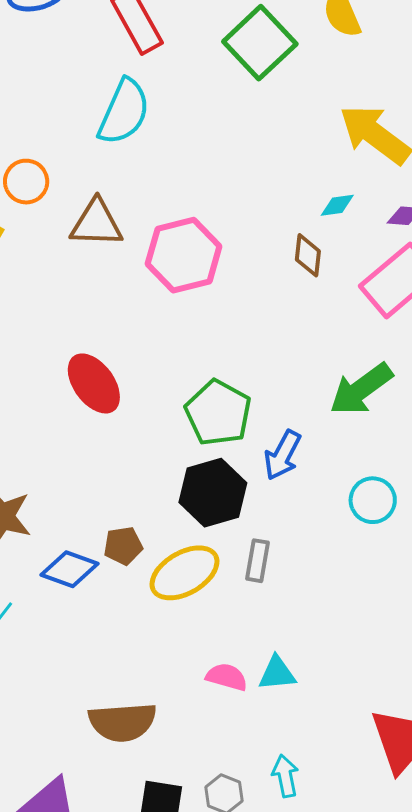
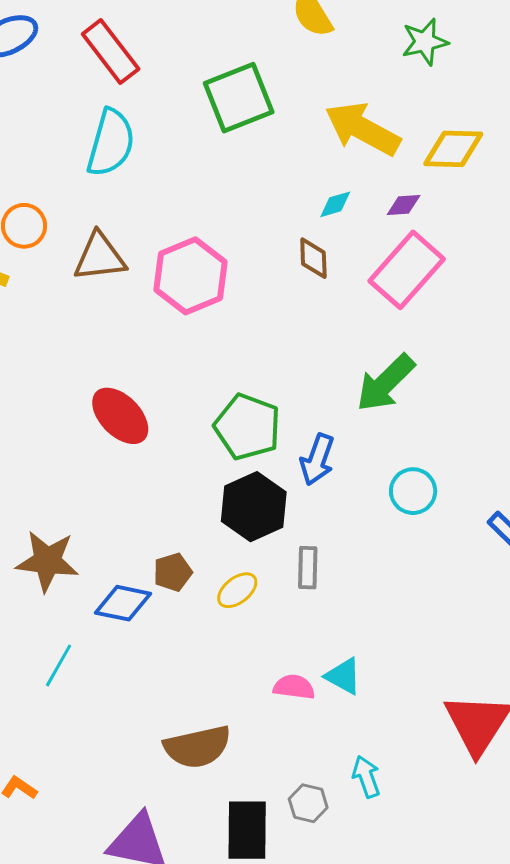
green square: (260, 43) -> (239, 98), moved, turned 30
yellow ellipse: (185, 573) -> (237, 590), size x0.6
cyan triangle: (277, 673) -> (343, 676), turned 42

